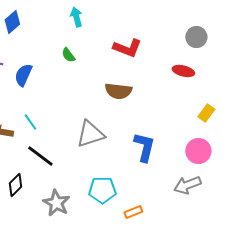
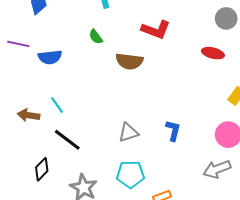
blue semicircle: (23, 75) -> (50, 57), turned -120
brown semicircle: (118, 91) -> (129, 61), moved
gray triangle: (90, 134) -> (128, 133), moved, size x0.7
blue L-shape: (144, 147) -> (173, 131), size x0.7

